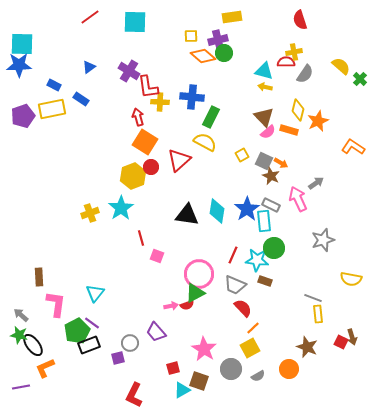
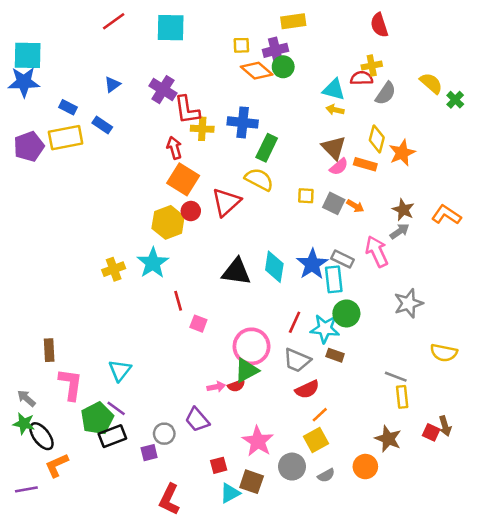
orange L-shape: (353, 147) -> (446, 215), moved
yellow square: (242, 155) -> (306, 196), turned 32
brown star: (271, 176) -> (403, 210), moved
red semicircle: (243, 308) -> (307, 389), turned 108

